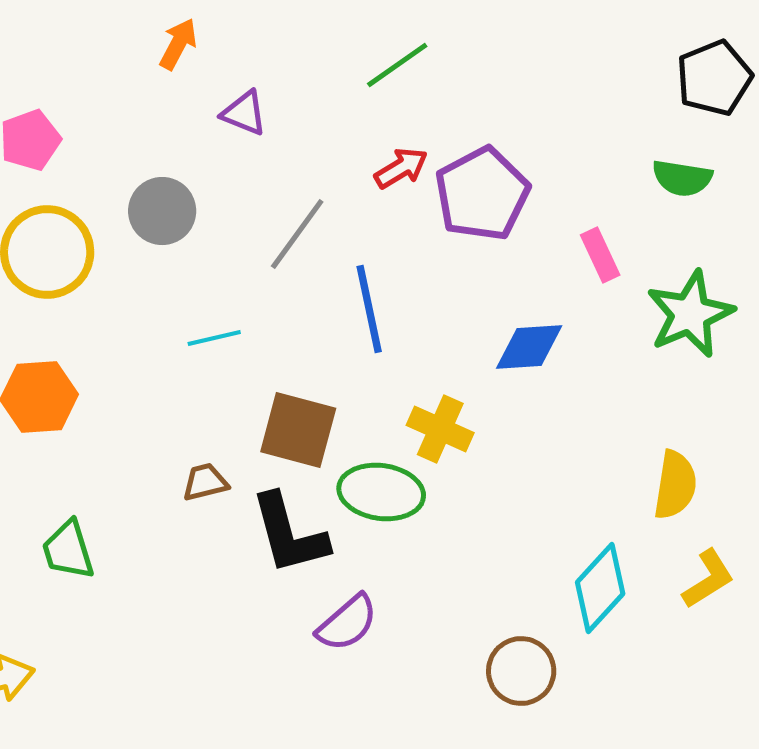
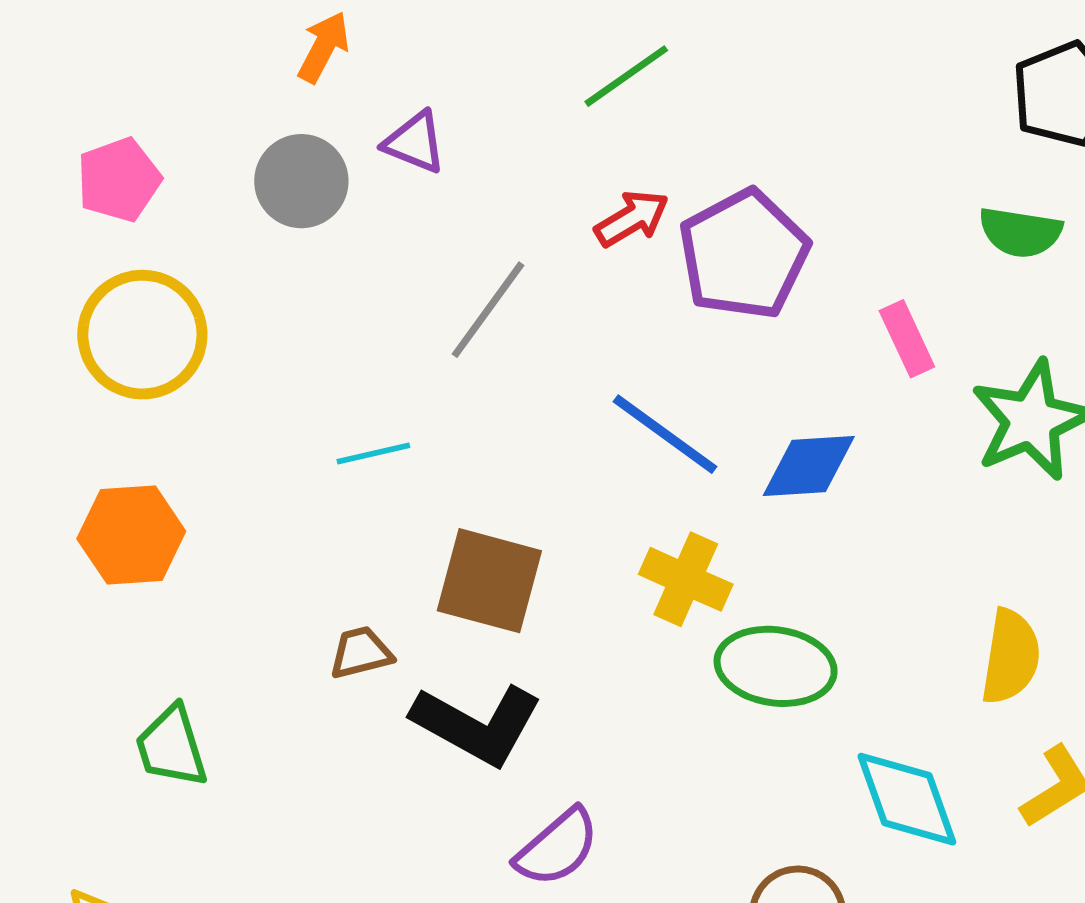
gray circle: (162, 211) -> (301, 181), moved
blue line: (369, 309) -> (665, 434), moved, turned -42
green ellipse: (381, 492) -> (776, 666), moved
black L-shape: (289, 534) -> (477, 724), turned -46
cyan diamond: (600, 588) -> (907, 799), turned -62

